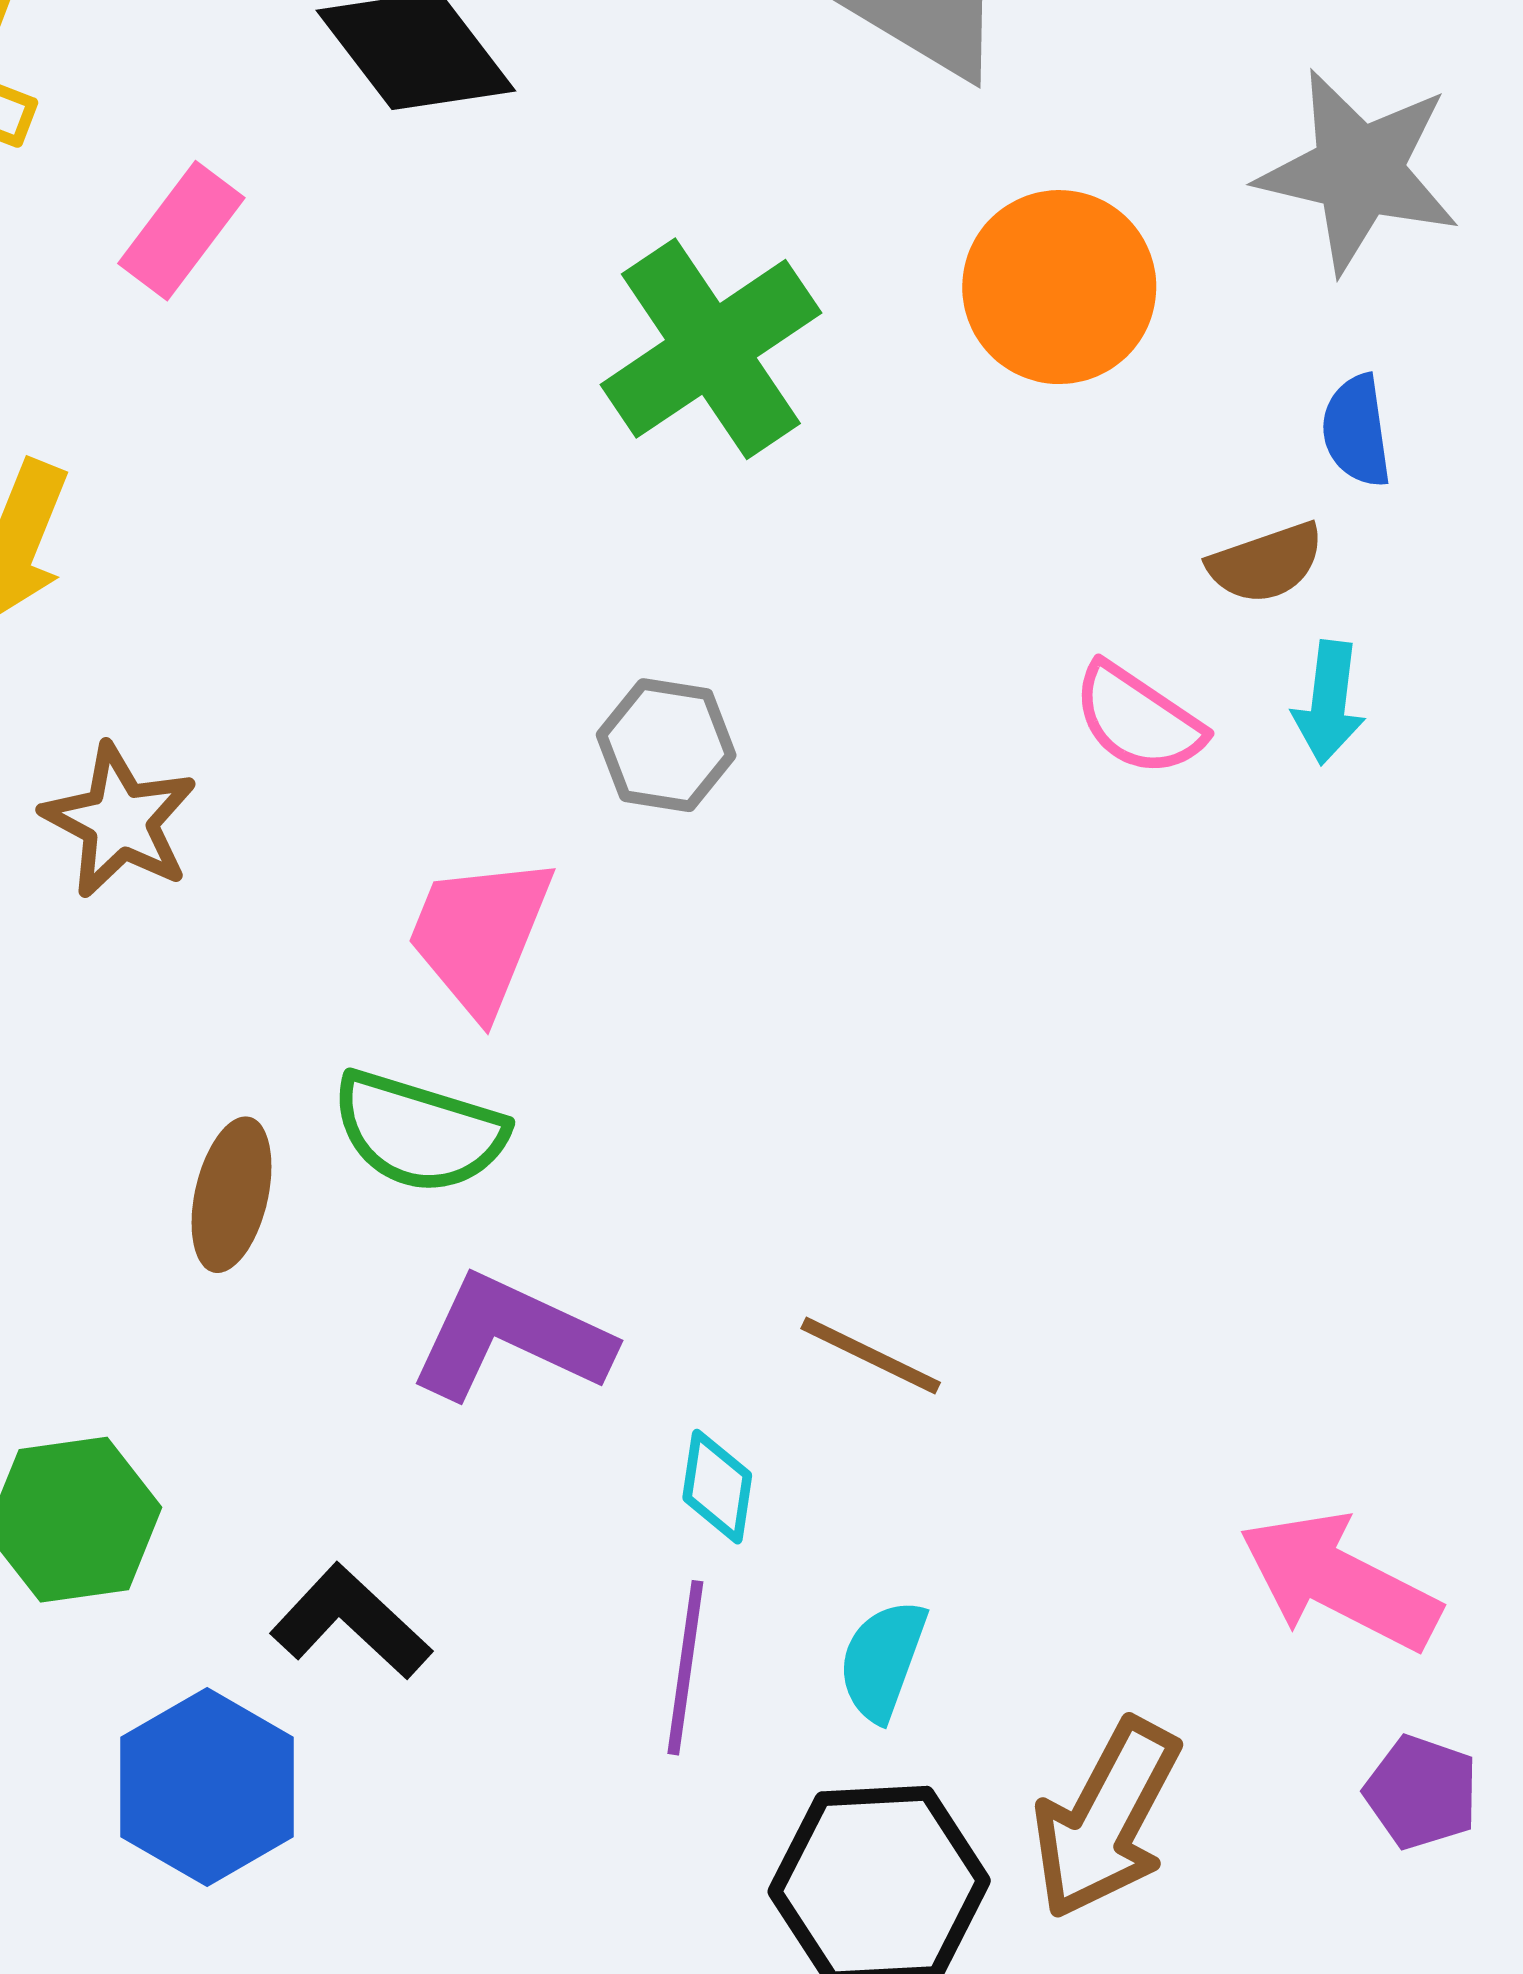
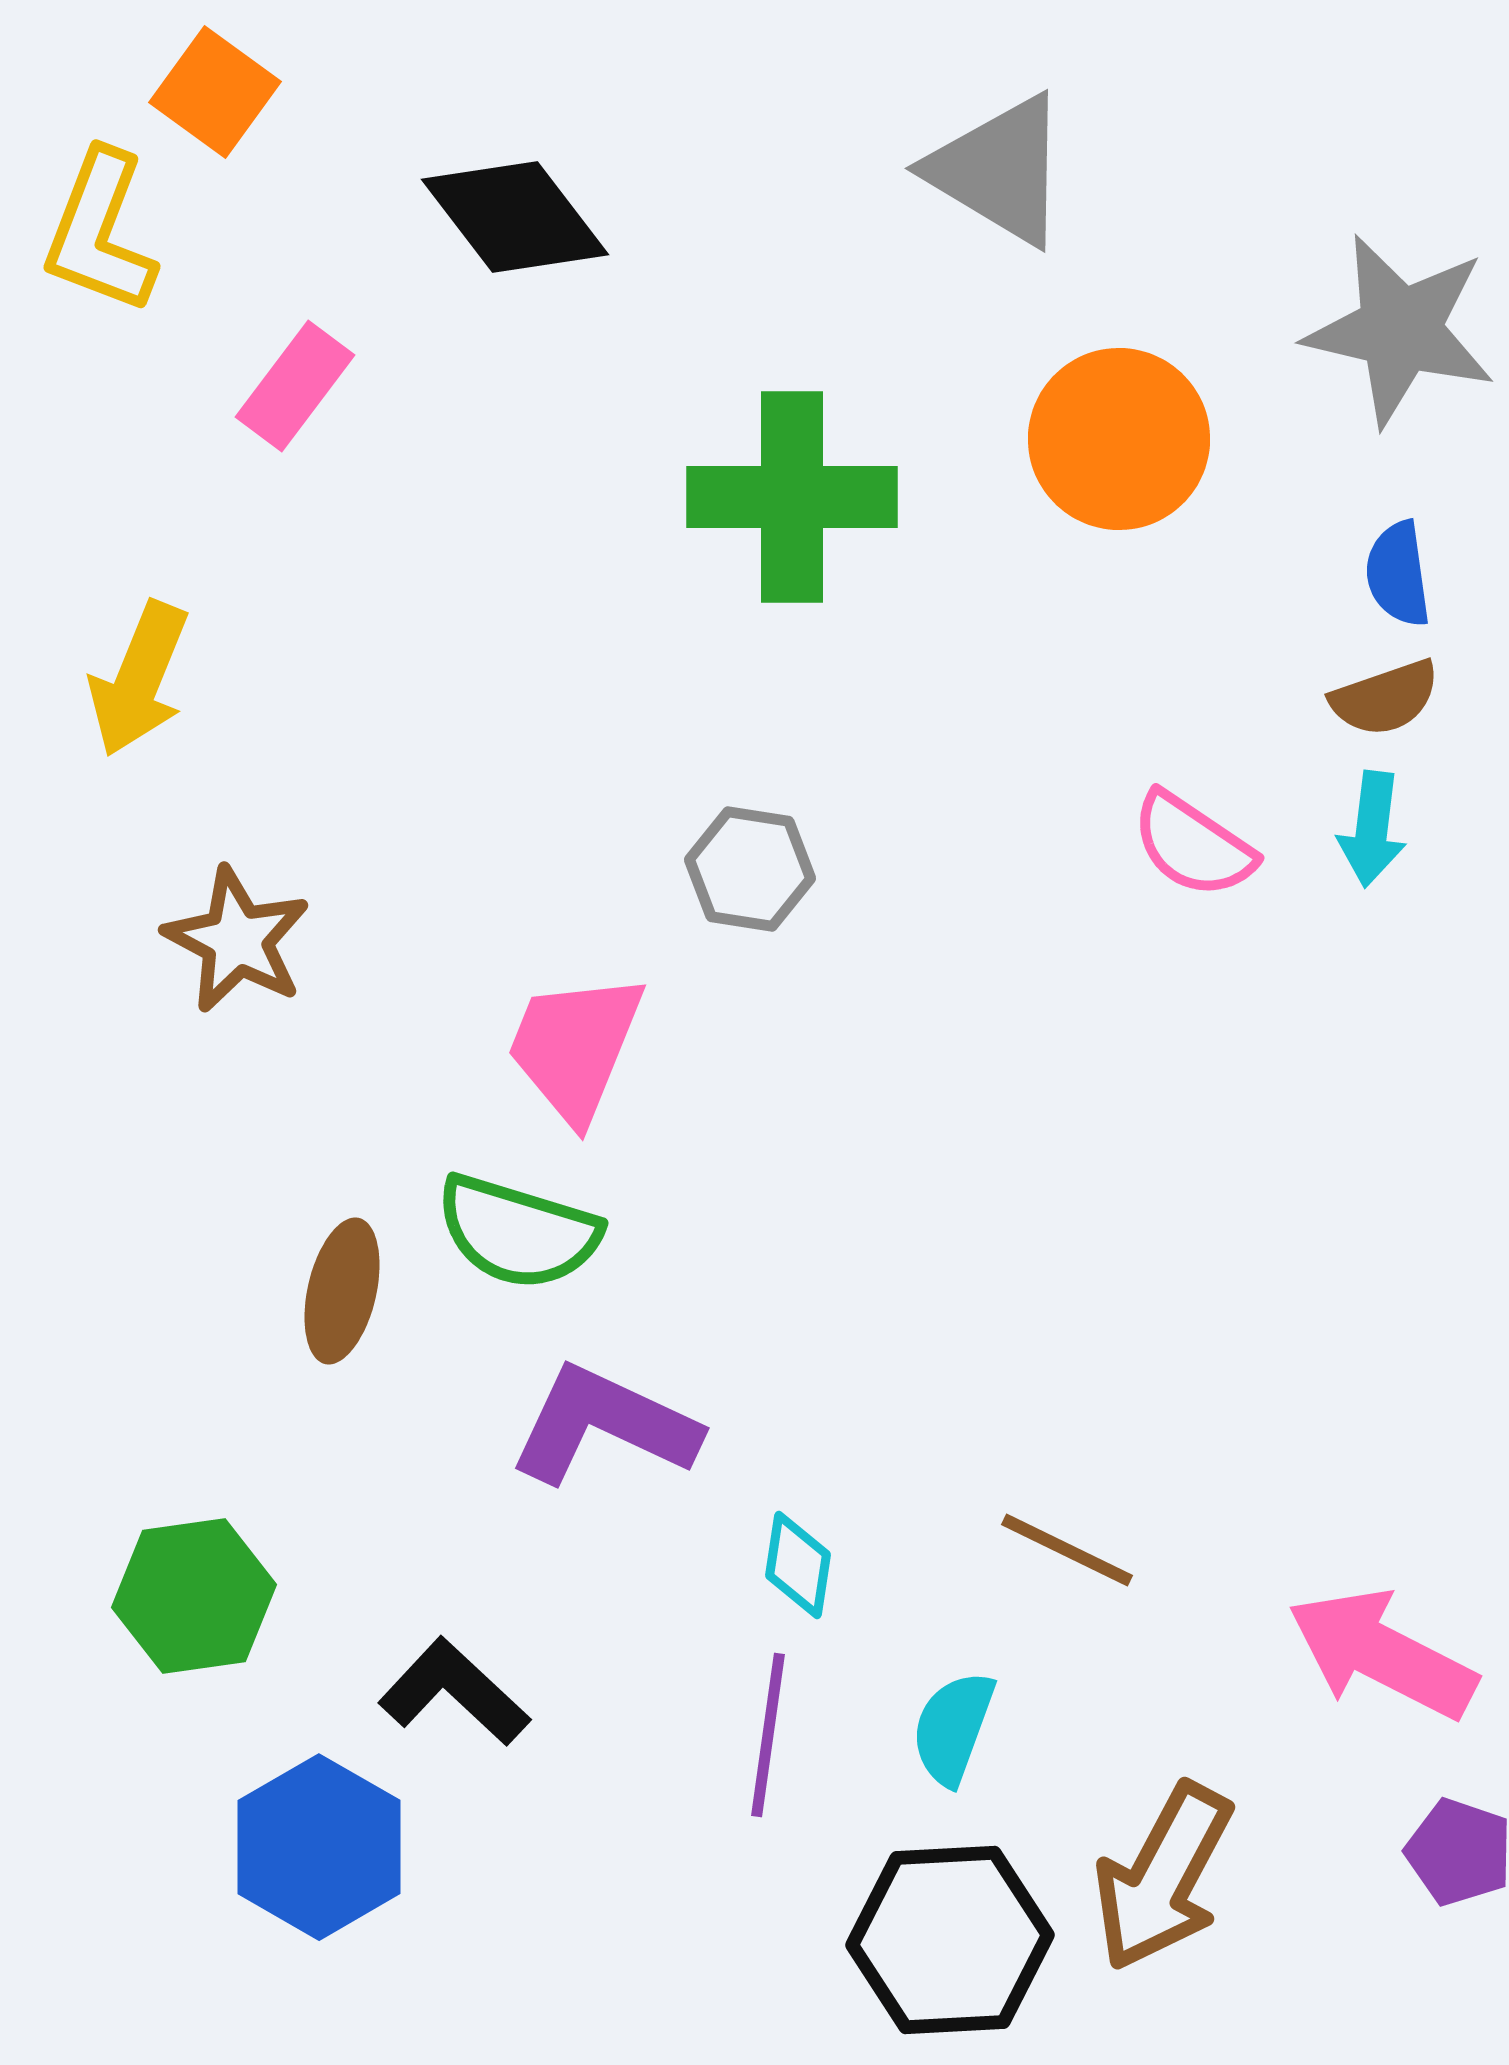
green cross: (711, 349) -> (792, 497), turned 34
brown semicircle: (1266, 563) -> (1385, 698), moved
brown line: (871, 1356) -> (1067, 1550), moved

